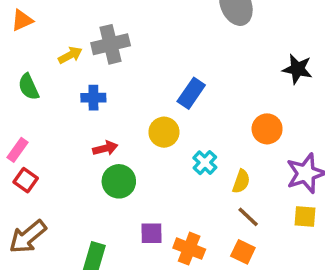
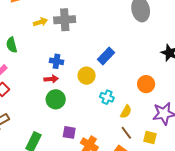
green semicircle: (29, 87) -> (12, 45), moved
blue cross: (93, 98) -> (57, 61), moved
cyan cross: (205, 163) -> (107, 97), turned -32
yellow square: (305, 217) -> (150, 138), moved

